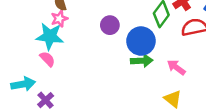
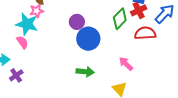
blue circle: (141, 41) -> (88, 39), moved
green arrow: (142, 61) -> (85, 72), moved

